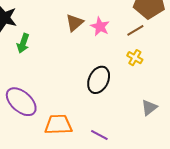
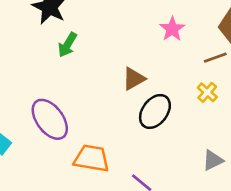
brown triangle: (75, 23) -> (134, 79), moved
pink star: (100, 27) -> (172, 29), moved

